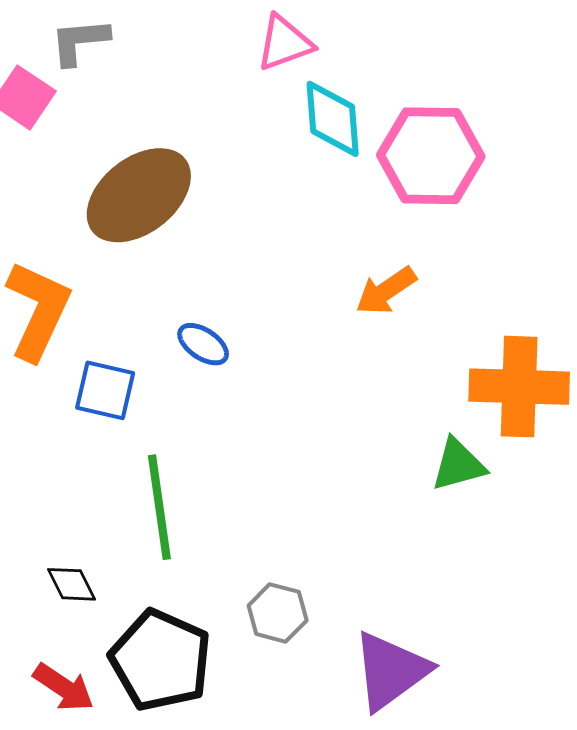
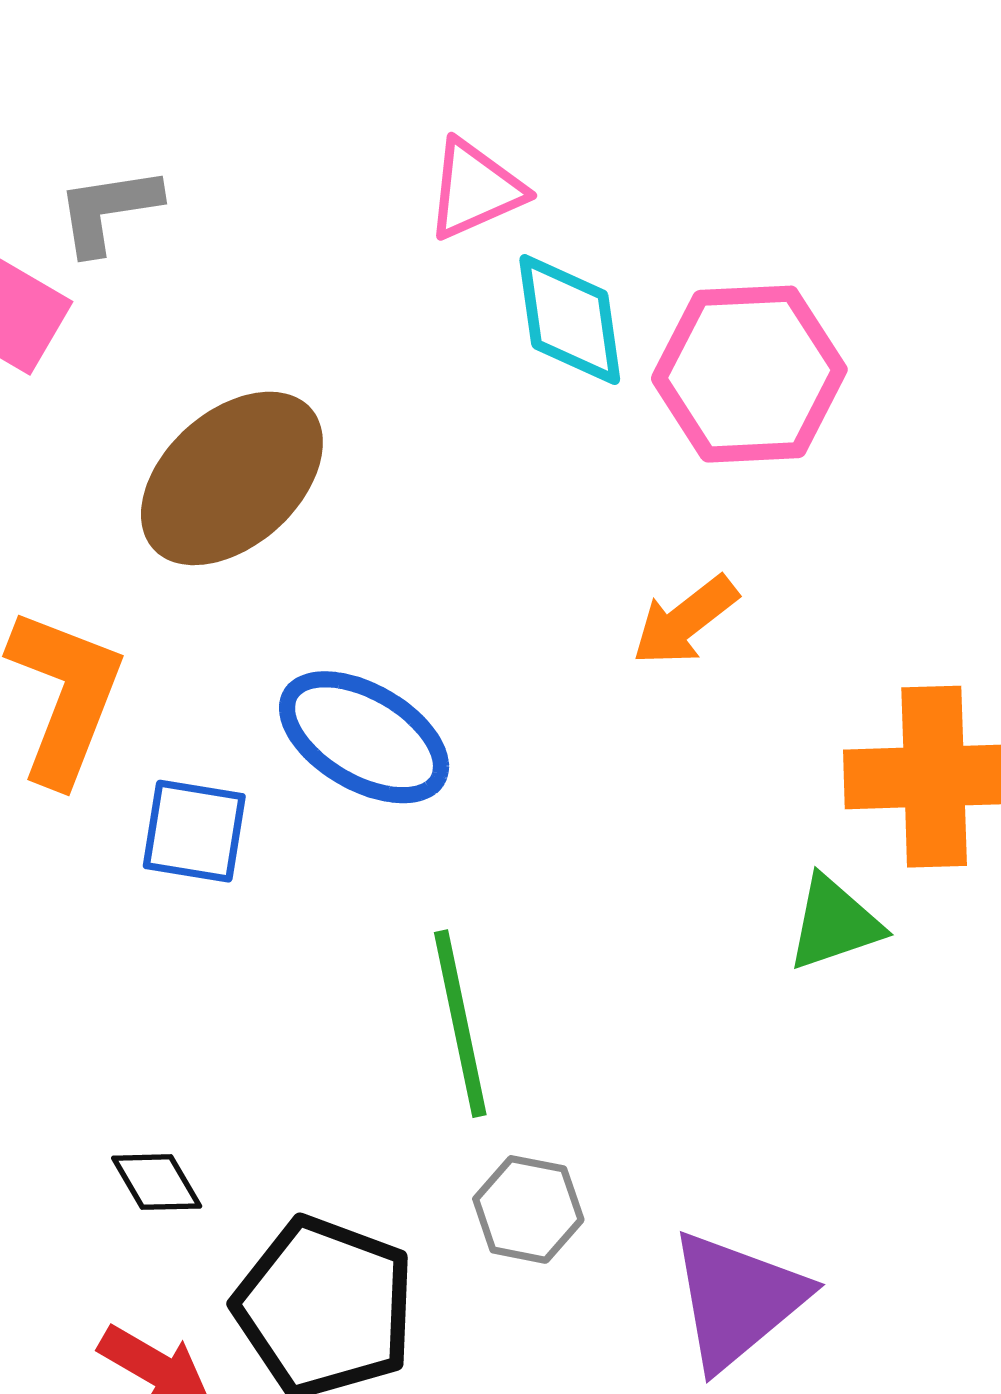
blue ellipse: (203, 344) -> (364, 737), size x1.8
green line: (159, 507) -> (460, 1024), moved

